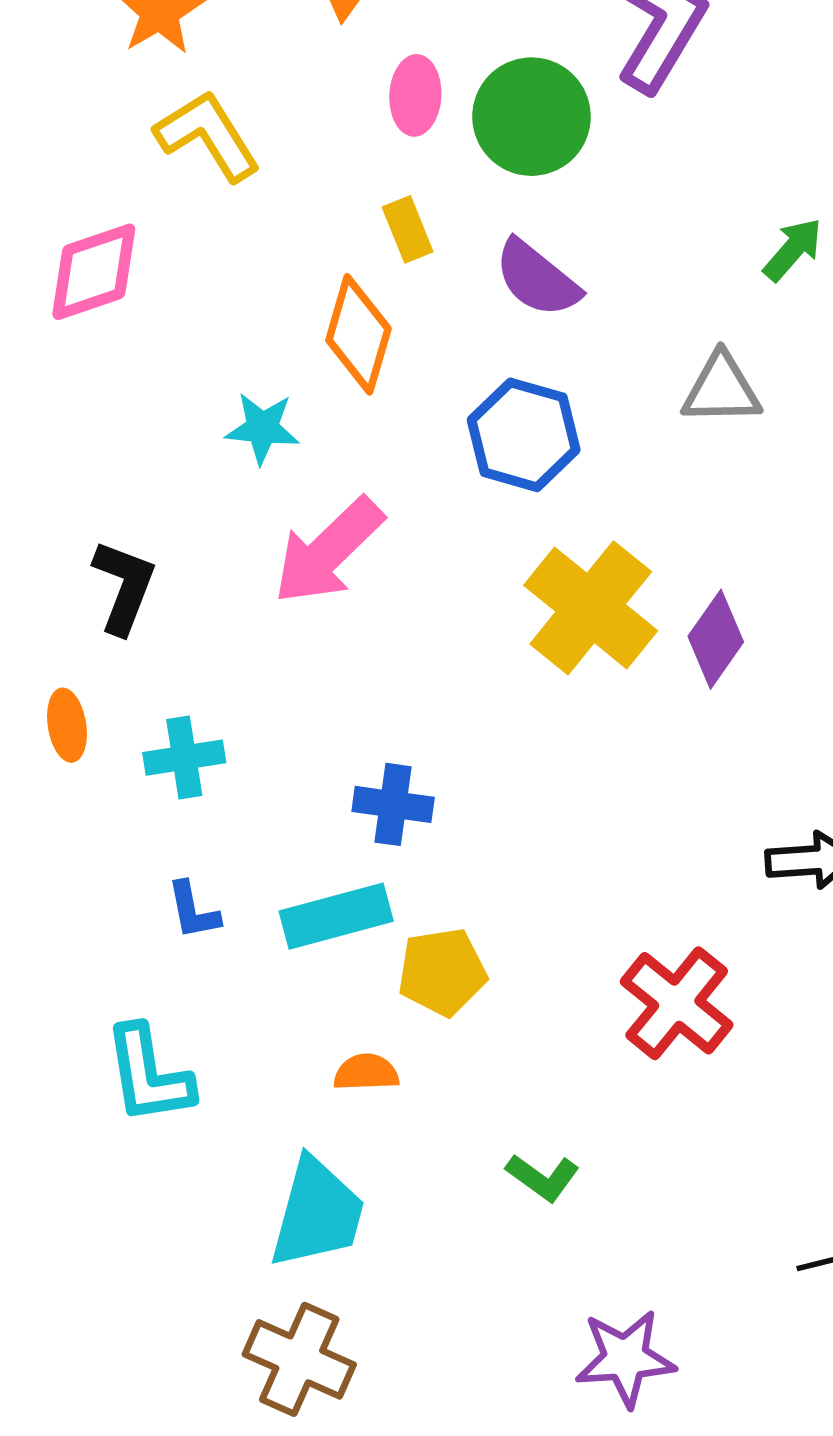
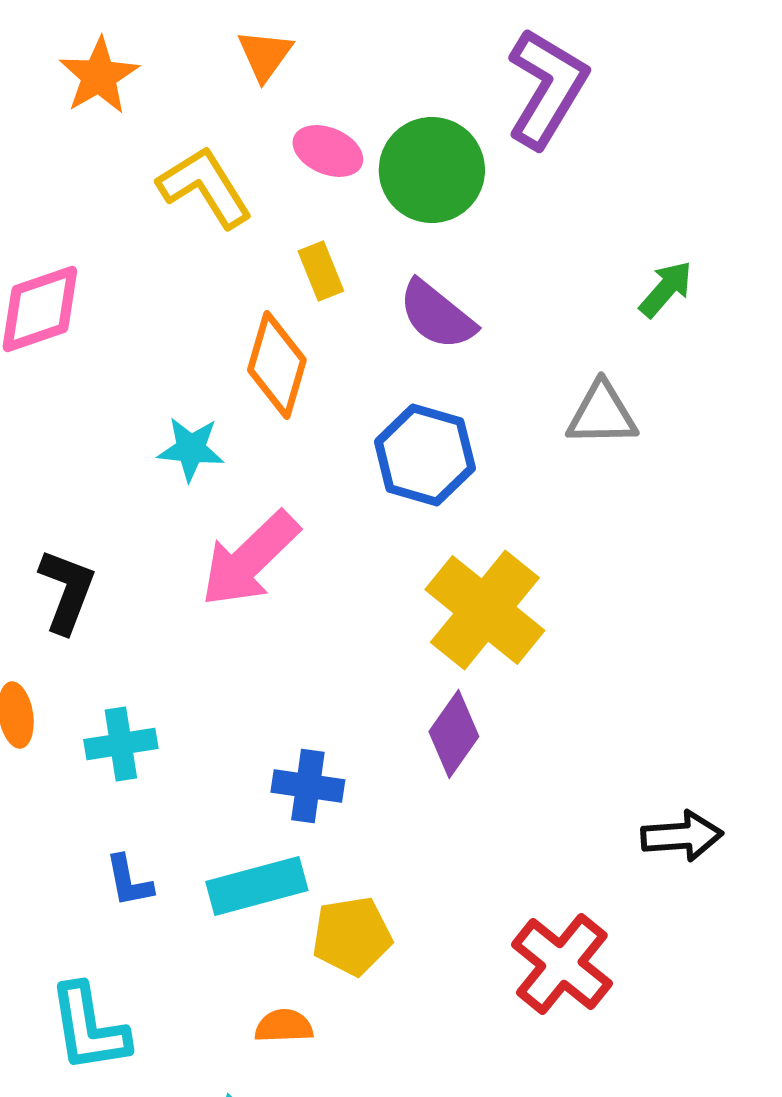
pink ellipse: (415, 95) -> (328, 151), turned -70
yellow L-shape: (208, 136) -> (205, 187), moved
purple diamond: (716, 639) -> (454, 734), moved

